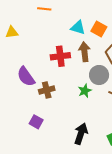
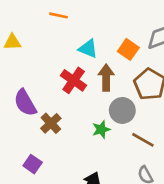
cyan triangle: (78, 28) -> (88, 49), moved
red cross: (60, 56) -> (74, 80), turned 36
brown cross: (47, 90) -> (51, 123), turned -35

